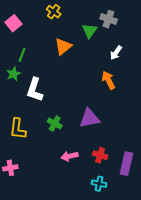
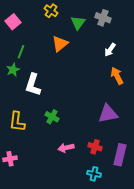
green triangle: (90, 31) -> (78, 23), moved
orange arrow: (109, 80) -> (117, 76), moved
purple triangle: (90, 118) -> (108, 114), moved

